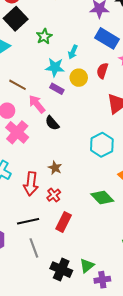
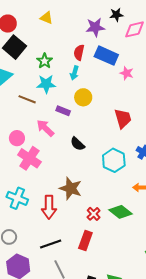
cyan star: (55, 67) -> (46, 84), moved
red semicircle: (102, 71) -> (79, 52), moved
brown line: (17, 85) -> (27, 99), moved
black semicircle: (52, 123) -> (78, 144), moved
brown star: (55, 168) -> (71, 188), size x1.6
red cross: (54, 195) -> (94, 214), moved

